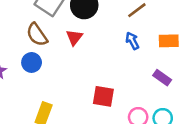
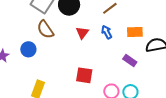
brown semicircle: (37, 35) -> (45, 29), moved
red triangle: (74, 37) -> (82, 33), moved

